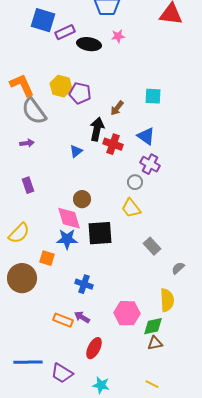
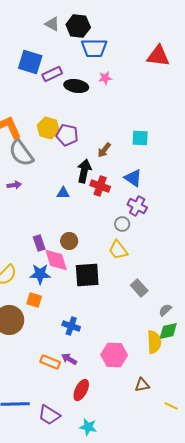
blue triangle: (76, 151) -> (63, 193), turned 40
purple rectangle: (28, 185) -> (39, 243), moved
blue star: (67, 239) -> (40, 274), moved
green diamond: (153, 326) -> (168, 331), moved
yellow line: (152, 384) -> (171, 406), moved

